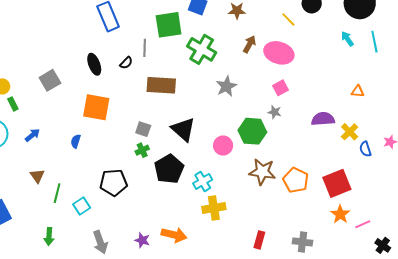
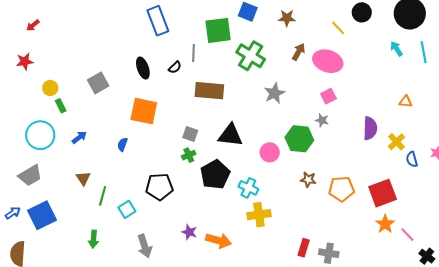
purple semicircle: (323, 119) -> (370, 128), turned 95
black triangle: (183, 129) -> (230, 135), turned -36
brown star: (262, 172) -> (308, 180), size x0.6
orange pentagon: (296, 180) -> (341, 189), turned -30
cyan cross: (203, 181) -> (248, 188), turned -36
pink line: (363, 224) -> (407, 235), turned 70
purple star: (142, 240) -> (189, 232), moved
gray cross: (302, 242) -> (329, 253), moved

